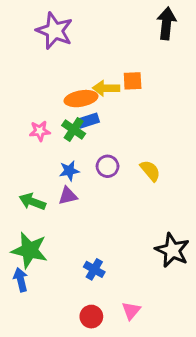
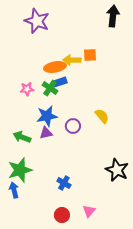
purple circle: (108, 166) -> (73, 126), moved
blue star: (69, 171) -> (47, 116), size x1.5
green star: (29, 250) -> (20, 170), turned -30

